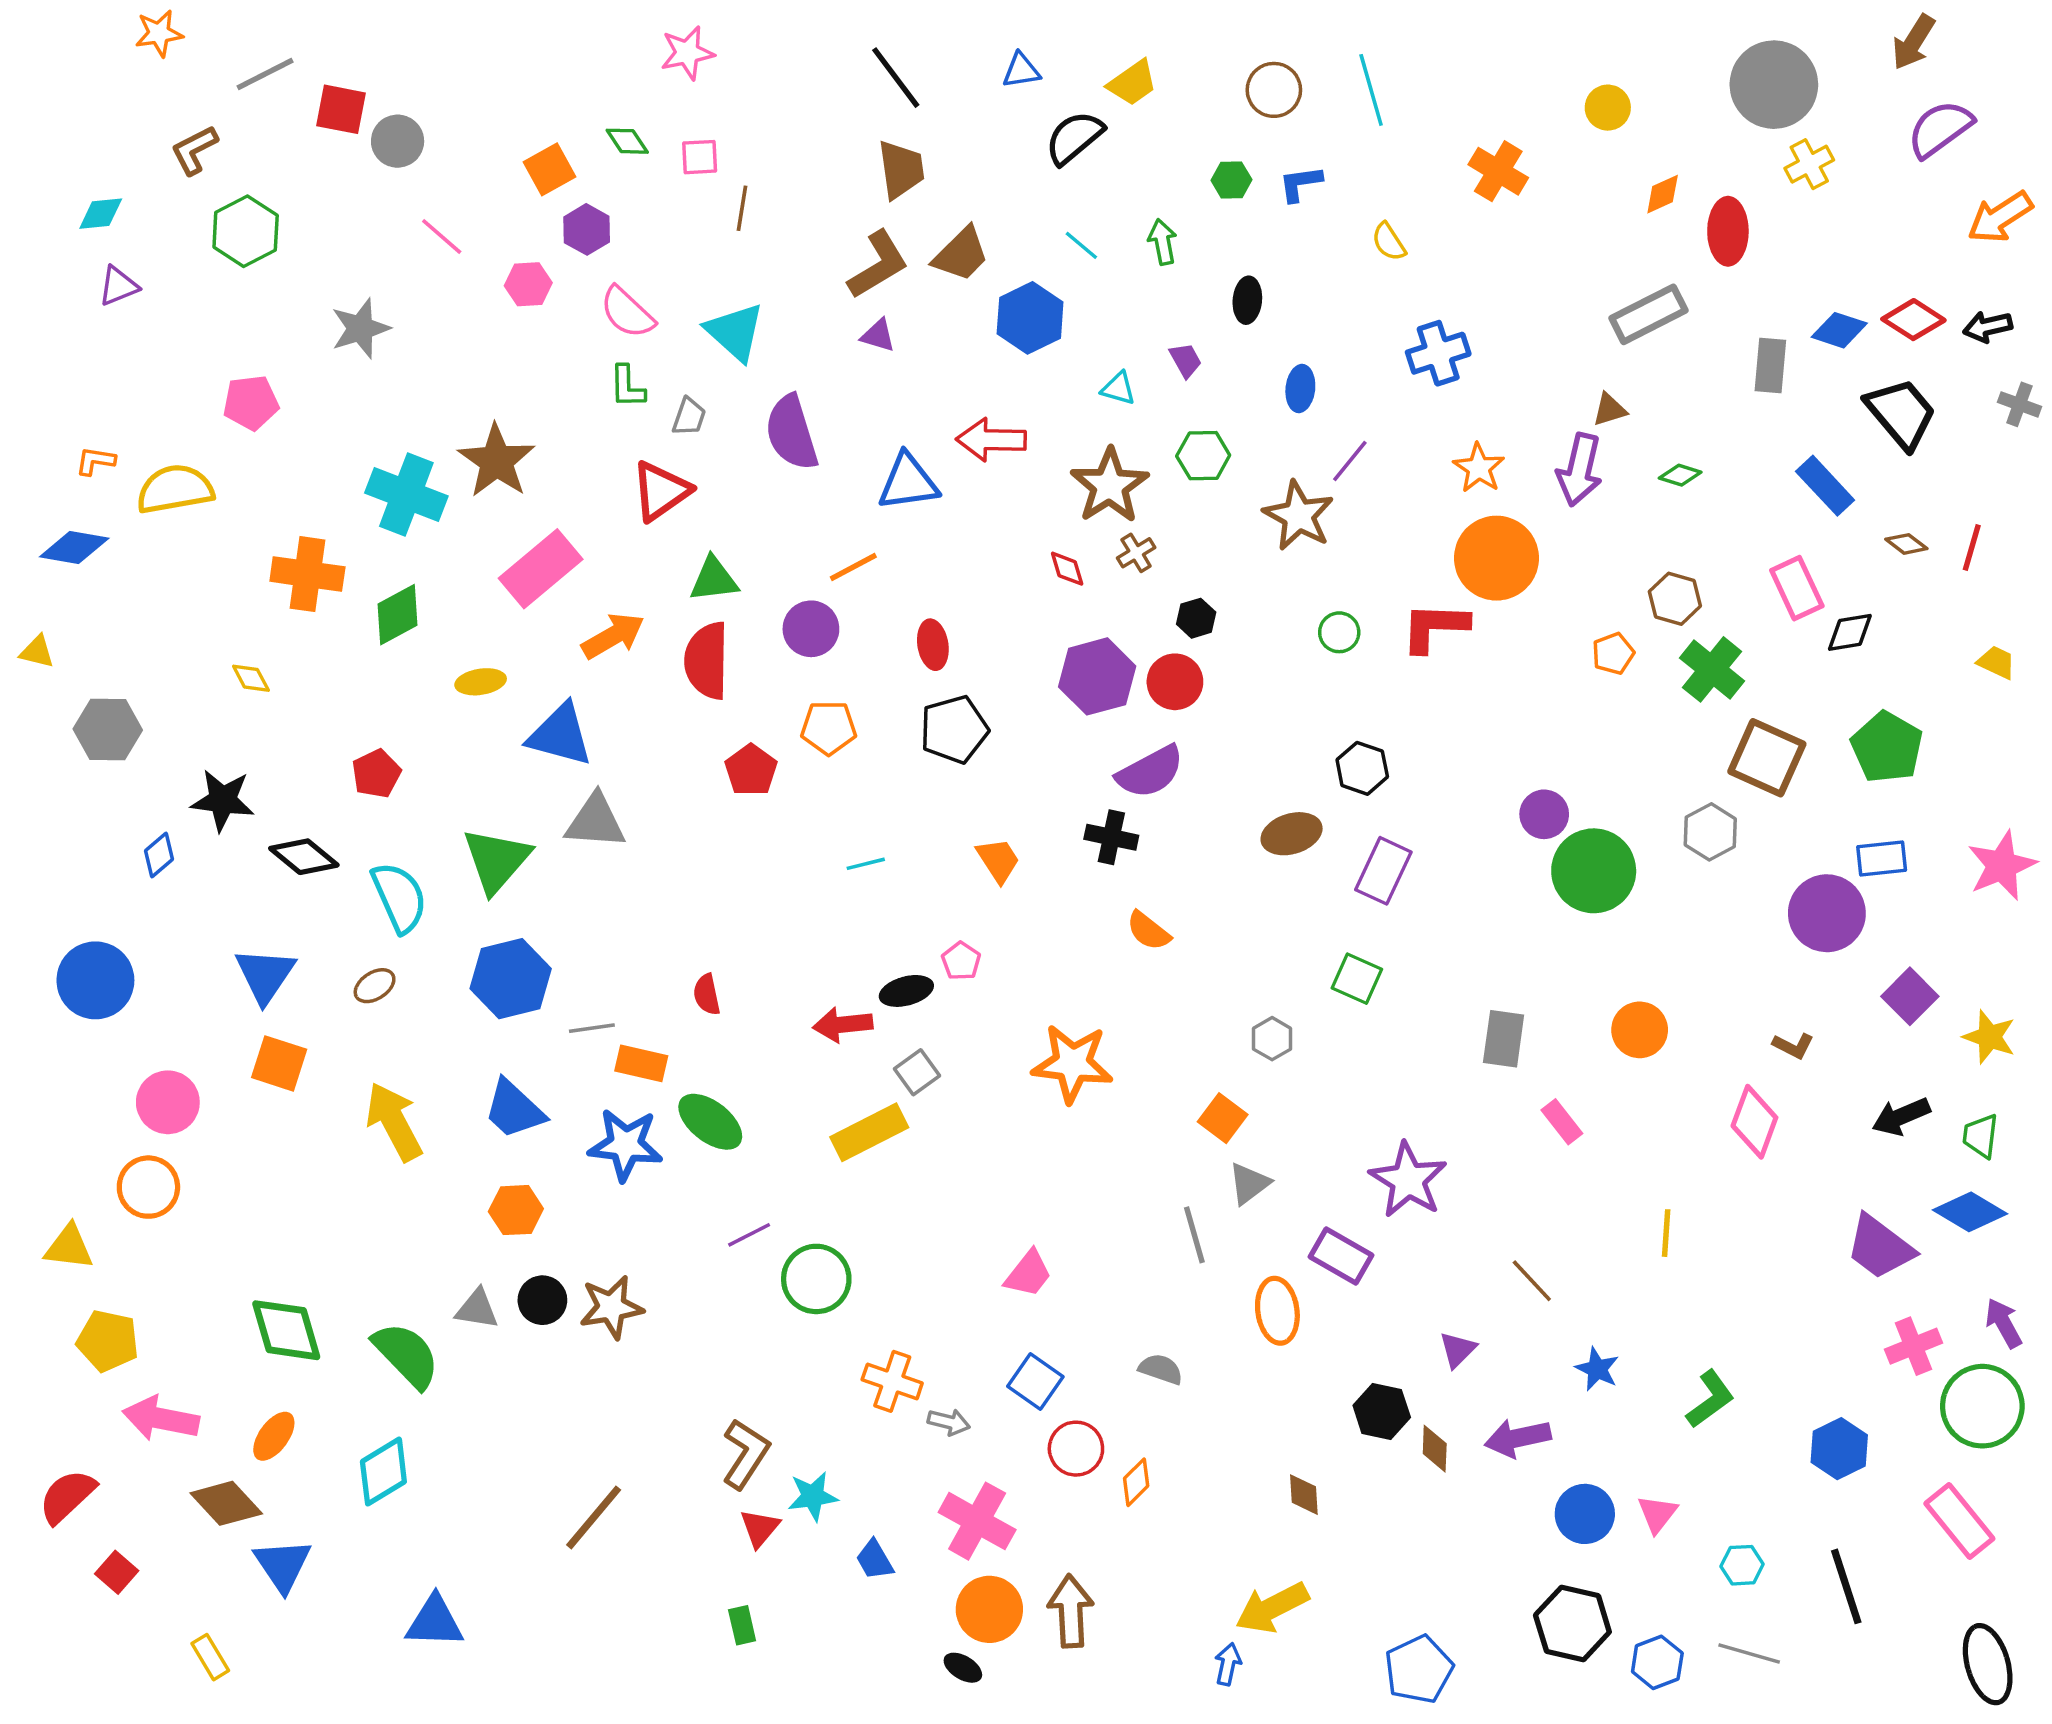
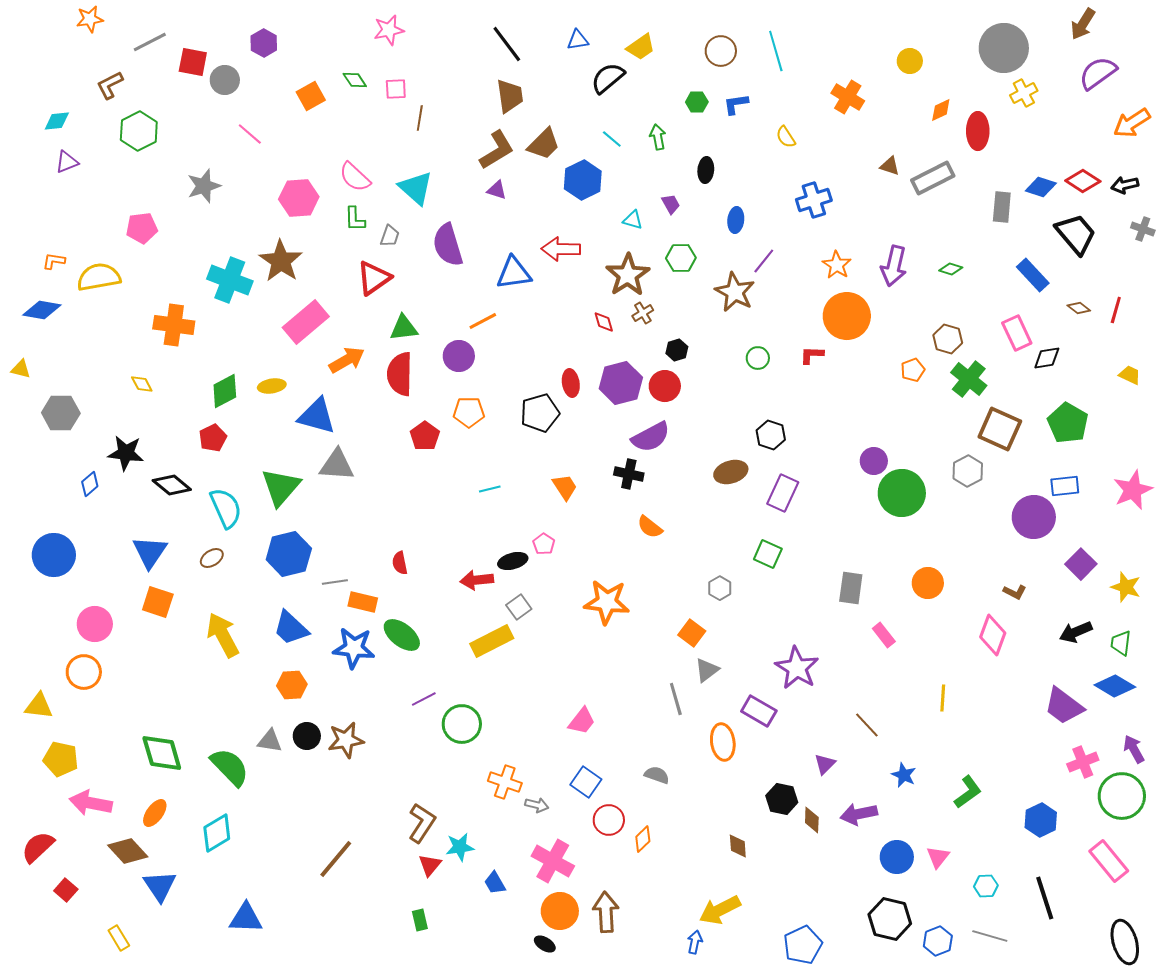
purple hexagon: (587, 229) -> (264, 43), moved
pink hexagon: (528, 284) -> (299, 198), moved, size x1.5
brown triangle: (1610, 410) -> (890, 166), moved, turned 35
green diamond: (398, 615) -> (225, 391), moved
red L-shape: (1435, 627) -> (812, 355), size x0.6
red ellipse: (933, 645) -> (571, 383), moved

